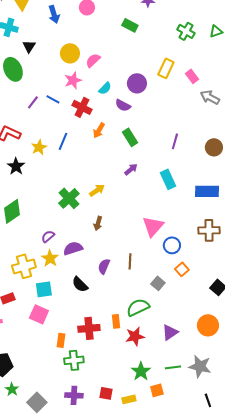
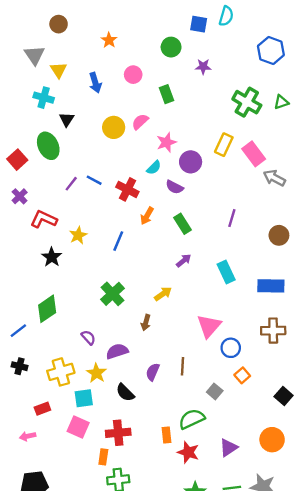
green rectangle: (130, 25) -> (166, 94), moved, turned 42
green cross: (186, 31) -> (247, 102), size x1.4
pink semicircle: (93, 60) -> (140, 122), moved
pink rectangle: (192, 76) -> (254, 154), size x1.5
pink star: (73, 80) -> (166, 142), moved
blue line: (63, 141) -> (118, 241), moved
purple line: (175, 141) -> (232, 218), moved
yellow arrow: (97, 190) -> (163, 294), moved
purple semicircle: (48, 236) -> (88, 337), turned 88
yellow star: (50, 258) -> (96, 373), moved
red cross: (89, 328) -> (118, 433), moved
red star: (135, 336) -> (188, 452), turned 30

